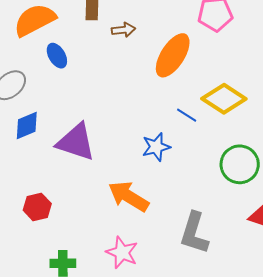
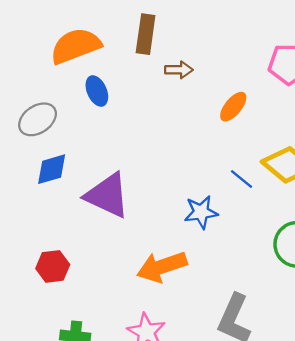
orange ellipse: (173, 55) -> (233, 107), size x0.6
orange arrow: (129, 196) -> (162, 267), turned -57

